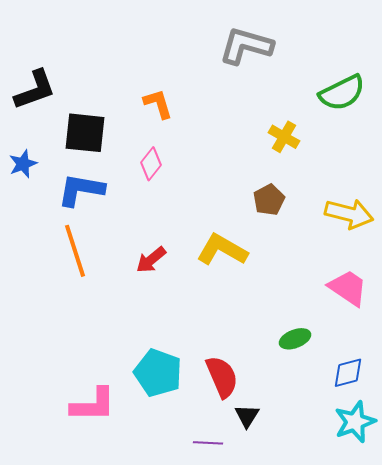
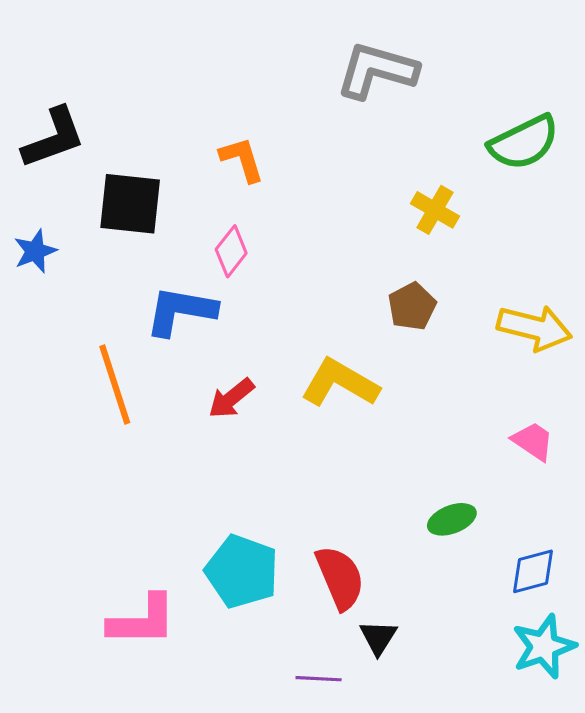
blue L-shape: (81, 190) -> (181, 311), moved
pink trapezoid: (348, 288) -> (533, 441), size x0.7

